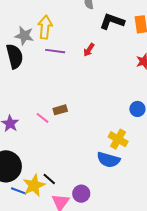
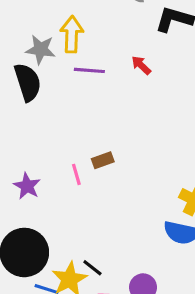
red arrow: (89, 50) -> (141, 65), turned 104
pink line: (43, 118) -> (76, 174), turned 40

